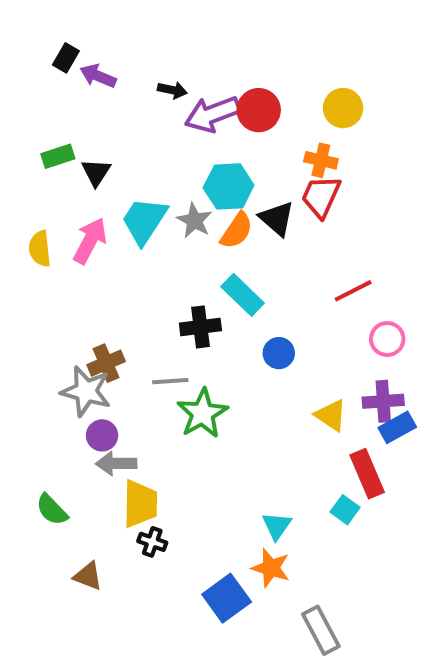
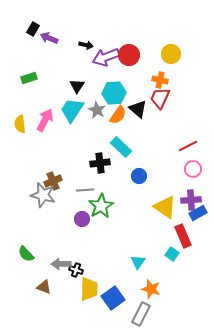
black triangle: (96, 172) -> (77, 86), moved
red line: (353, 291) -> (188, 146), moved
yellow triangle: (331, 415) -> (165, 207), size x1.4
purple circle: (102, 435) -> (82, 219), moved
gray arrow: (116, 464) -> (61, 264), moved
yellow trapezoid: (140, 504) -> (89, 289), moved
orange star: (271, 568) -> (151, 289), moved
gray rectangle: (321, 630) -> (141, 314), moved, turned 55

